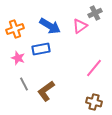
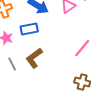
brown L-shape: (46, 91) -> (34, 58), moved

